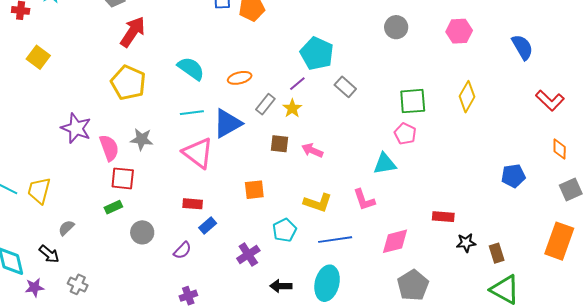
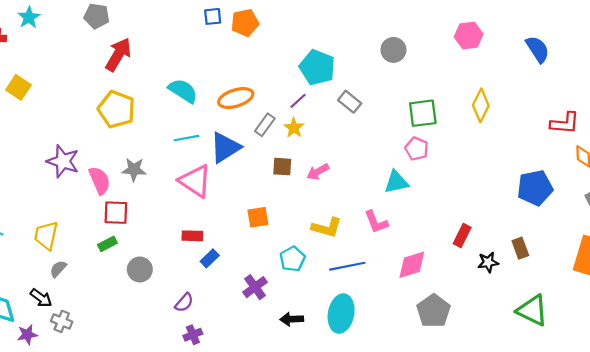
gray circle: (396, 27) -> (393, 50), moved
orange ellipse: (240, 78) -> (236, 98), size x1.4
red L-shape: (550, 100) -> (565, 123), moved, turned -36
pink arrow: (312, 150) -> (318, 172), turned -50
blue pentagon: (513, 176) -> (535, 188), size x1.4
yellow trapezoid: (39, 191) -> (46, 236), moved
red rectangle: (443, 217) -> (462, 236), turned -65
purple semicircle: (182, 250) -> (184, 303), moved
brown rectangle: (497, 253) -> (520, 248), moved
gray cross: (78, 284) -> (62, 321), moved

